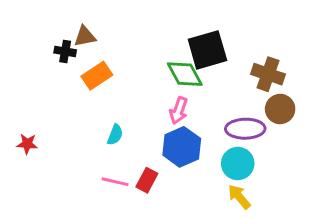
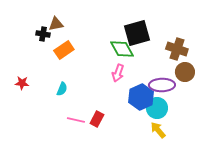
cyan semicircle: (115, 135) -> (62, 89), moved
red star: (27, 144) -> (22, 83), moved
blue hexagon: (182, 147) -> (141, 97), moved

